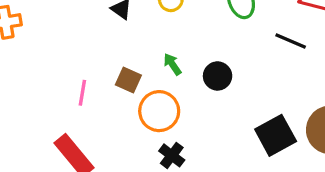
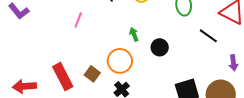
brown square: (128, 80) -> (92, 74), moved
pink line: (82, 93) -> (78, 20), moved

